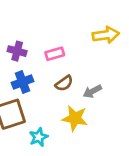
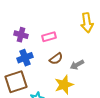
yellow arrow: (106, 35) -> (87, 23), turned 90
yellow star: (75, 118) -> (64, 85), turned -30

